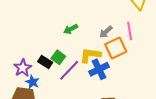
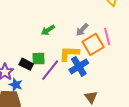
pink line: (130, 31) -> (107, 36), moved
green square: (58, 57) -> (38, 59), turned -32

